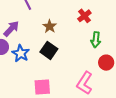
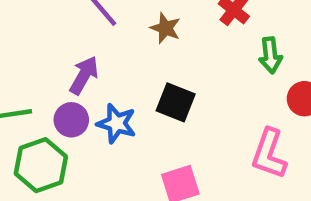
brown star: (50, 26) -> (165, 28), moved

